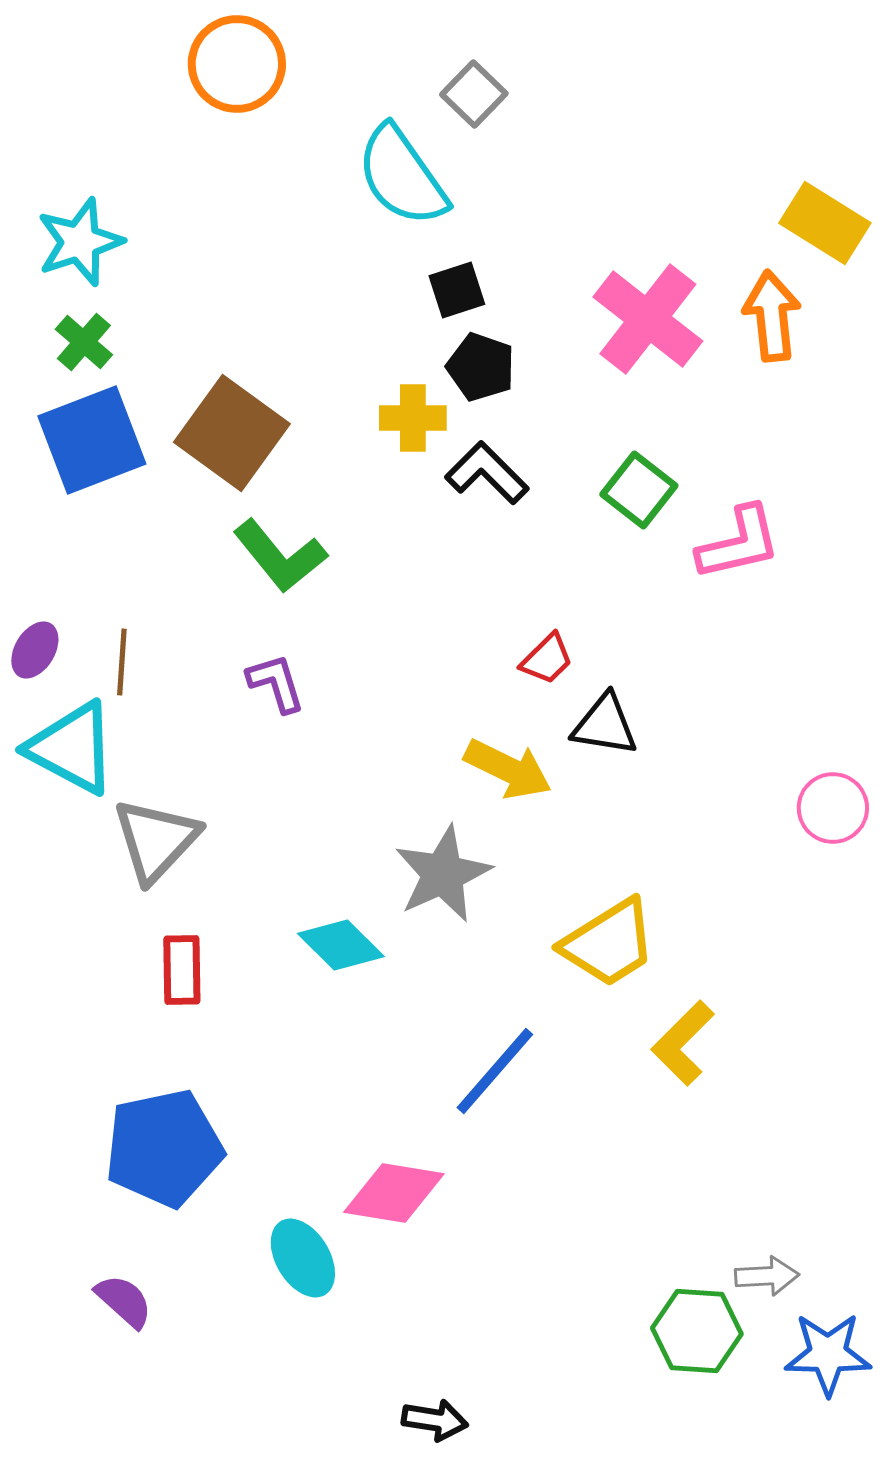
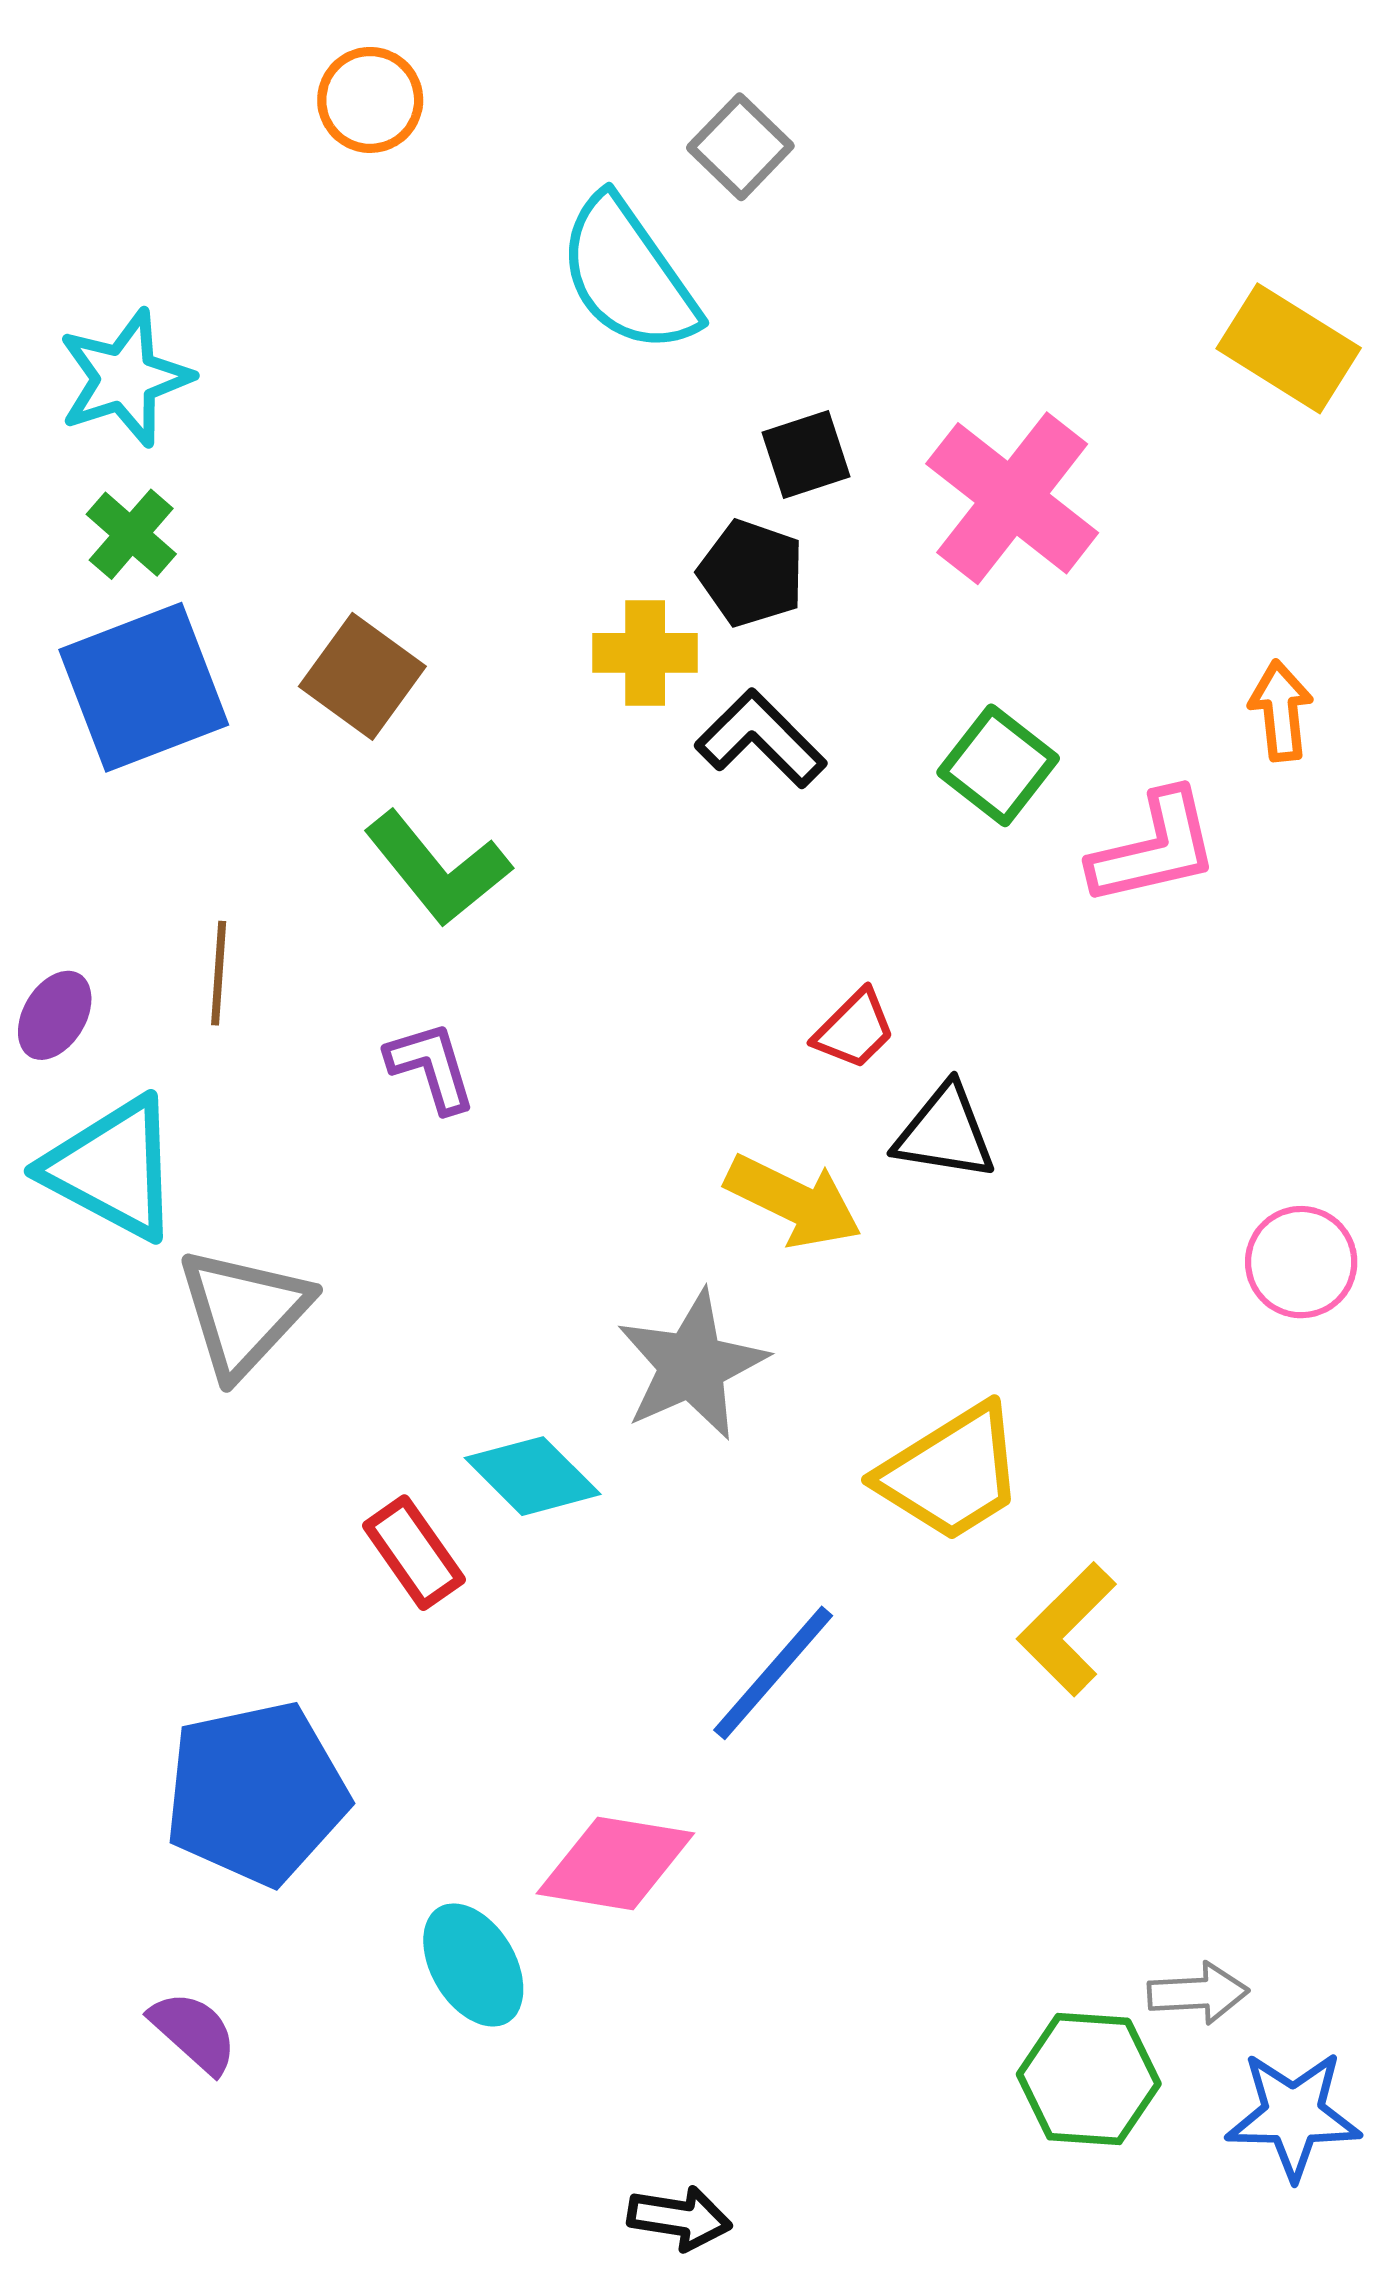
orange circle: (237, 64) -> (370, 100), size x0.7
black square: (457, 290) -> (806, 455), moved
orange arrow: (772, 316) -> (1281, 711), moved, size x0.7
brown square: (232, 433) -> (362, 676), size x0.7
brown line: (122, 662) -> (219, 973), moved
red rectangle: (182, 970) -> (414, 1553), moved, turned -34

